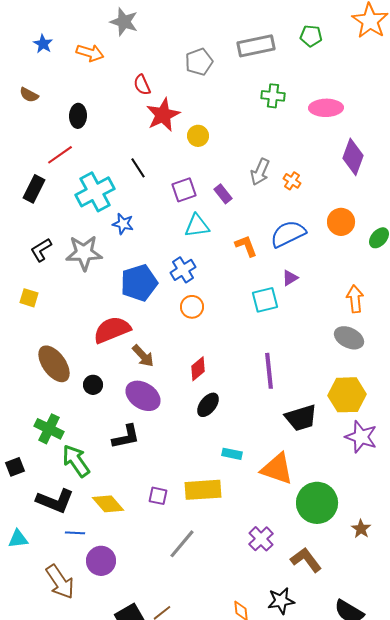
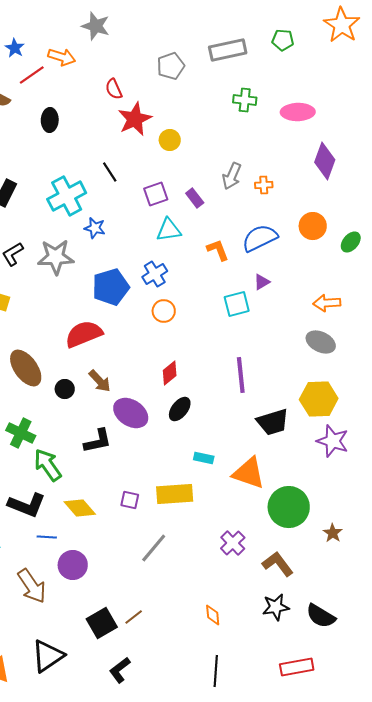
red line: (60, 155) -> (32, 75), moved
orange cross: (292, 181) -> (264, 185), turned -36
orange arrow: (355, 299) -> (327, 303), turned -88
brown arrow: (143, 356) -> (100, 381), moved
purple ellipse: (143, 396) -> (131, 413), moved
black star: (281, 601) -> (276, 607), moved

